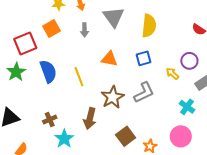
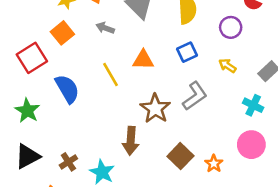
gray arrow: (84, 30) -> (105, 28), turned 120
purple circle: (189, 61) -> (231, 27), moved
green star: (16, 72) -> (27, 111), moved
yellow line: (79, 77) -> (110, 75), moved
brown cross: (50, 120) -> (68, 162), moved

